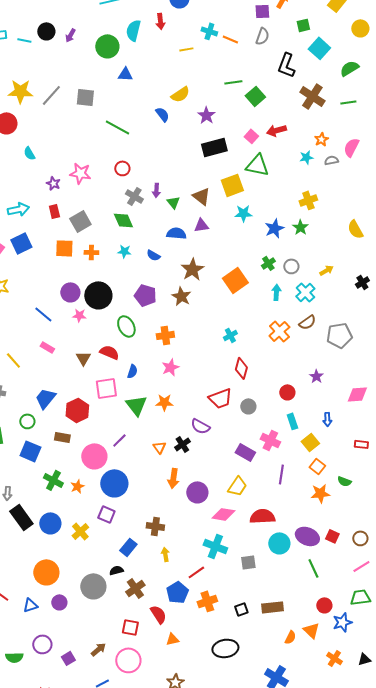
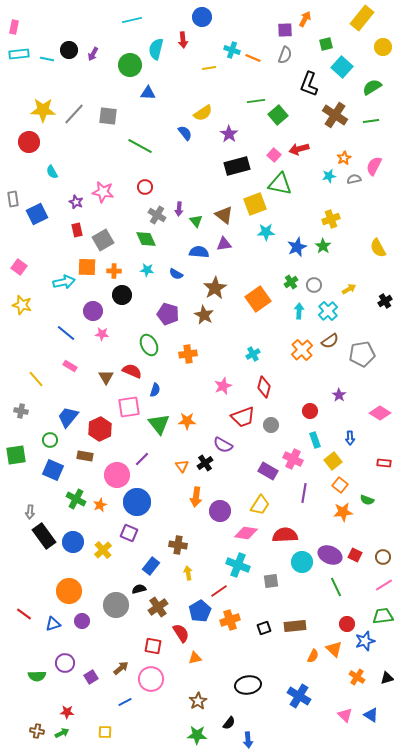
cyan arrow: (18, 209) -> (64, 282), moved
blue square: (21, 243) -> (37, 214), moved
black circle: (98, 295) -> (122, 295), moved, size x0.7
pink star: (170, 367) -> (223, 386), moved
pink diamond: (357, 394) -> (380, 413), turned 35
black ellipse: (225, 648) -> (248, 685), moved

